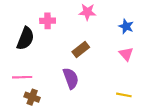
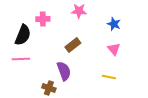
pink line: (22, 77) -> (21, 59), moved
yellow line: (124, 95) -> (109, 77), moved
brown cross: (32, 97) -> (49, 88), moved

